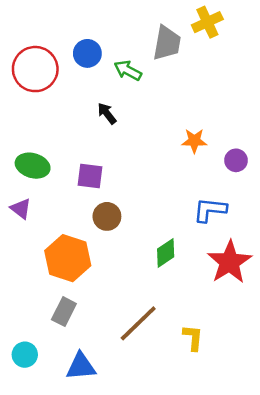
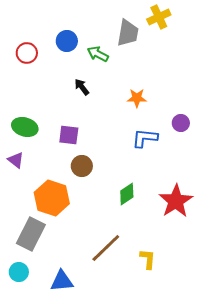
red circle: (35, 69) -> (27, 53), size x0.6
orange star: (194, 141) -> (137, 98), moved
blue L-shape: (210, 210) -> (145, 138), moved
gray rectangle: (64, 312) -> (31, 234), moved, size x1.5

